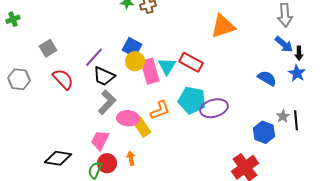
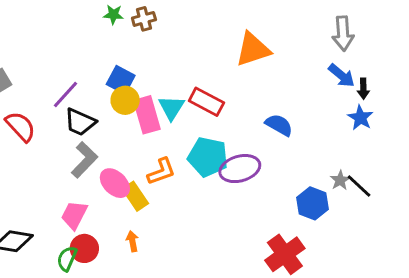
blue semicircle: (267, 78) -> (279, 125), moved
pink ellipse: (128, 118) -> (115, 183), turned 40
black line: (296, 120) -> (359, 186), turned -42
orange arrow: (131, 158) -> (132, 241), moved

